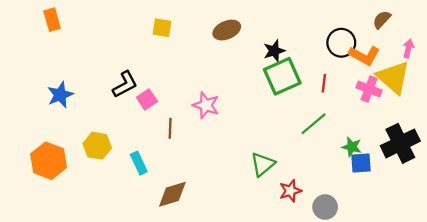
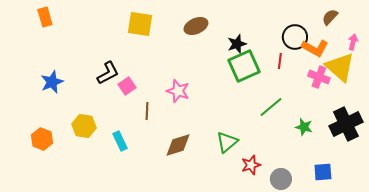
yellow square: (162, 28) -> (140, 24), size x1.5
red line: (324, 83) -> (280, 61), moved
orange hexagon: (49, 161) -> (42, 139), size x0.7
blue square: (361, 163) -> (323, 172), moved
brown diamond: (172, 194) -> (178, 145), moved

